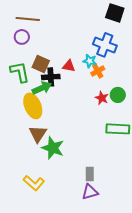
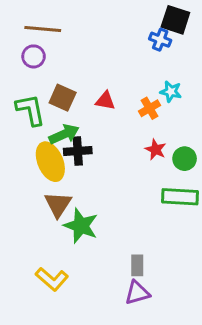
blue cross: (105, 45) -> (160, 40), moved, size x0.6
cyan star: (90, 61) -> (171, 92), moved
black cross: (51, 77) -> (78, 151), moved
green circle: (118, 95) -> (185, 159), moved

